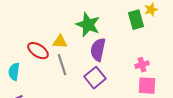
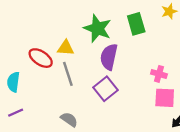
green rectangle: (136, 20) -> (136, 24), moved
pink cross: (142, 65) -> (159, 74), turned 32

